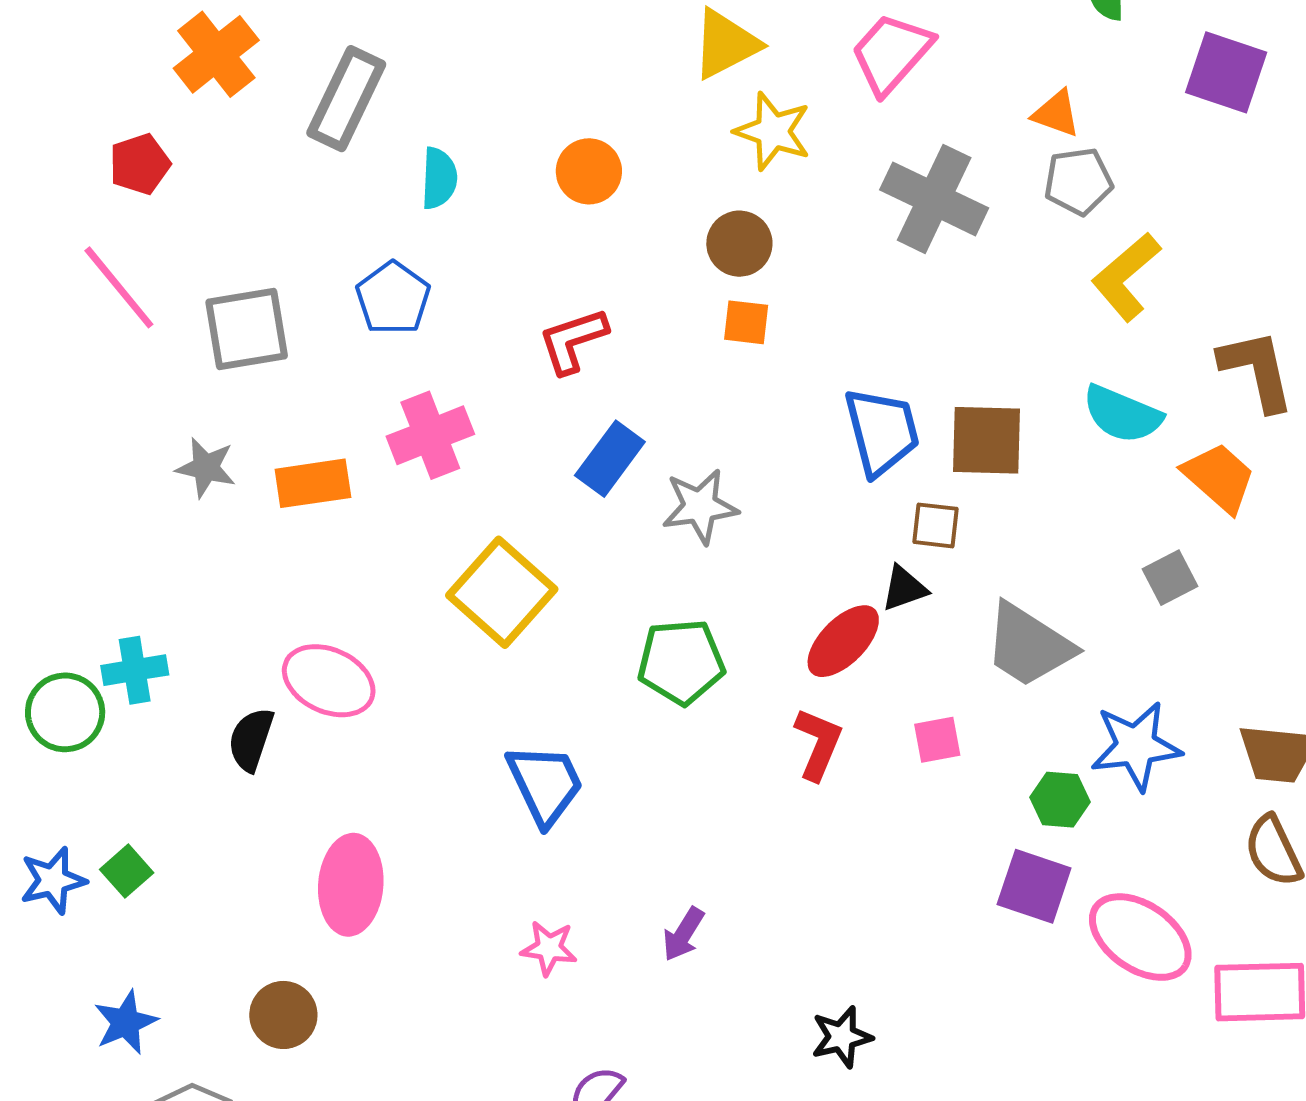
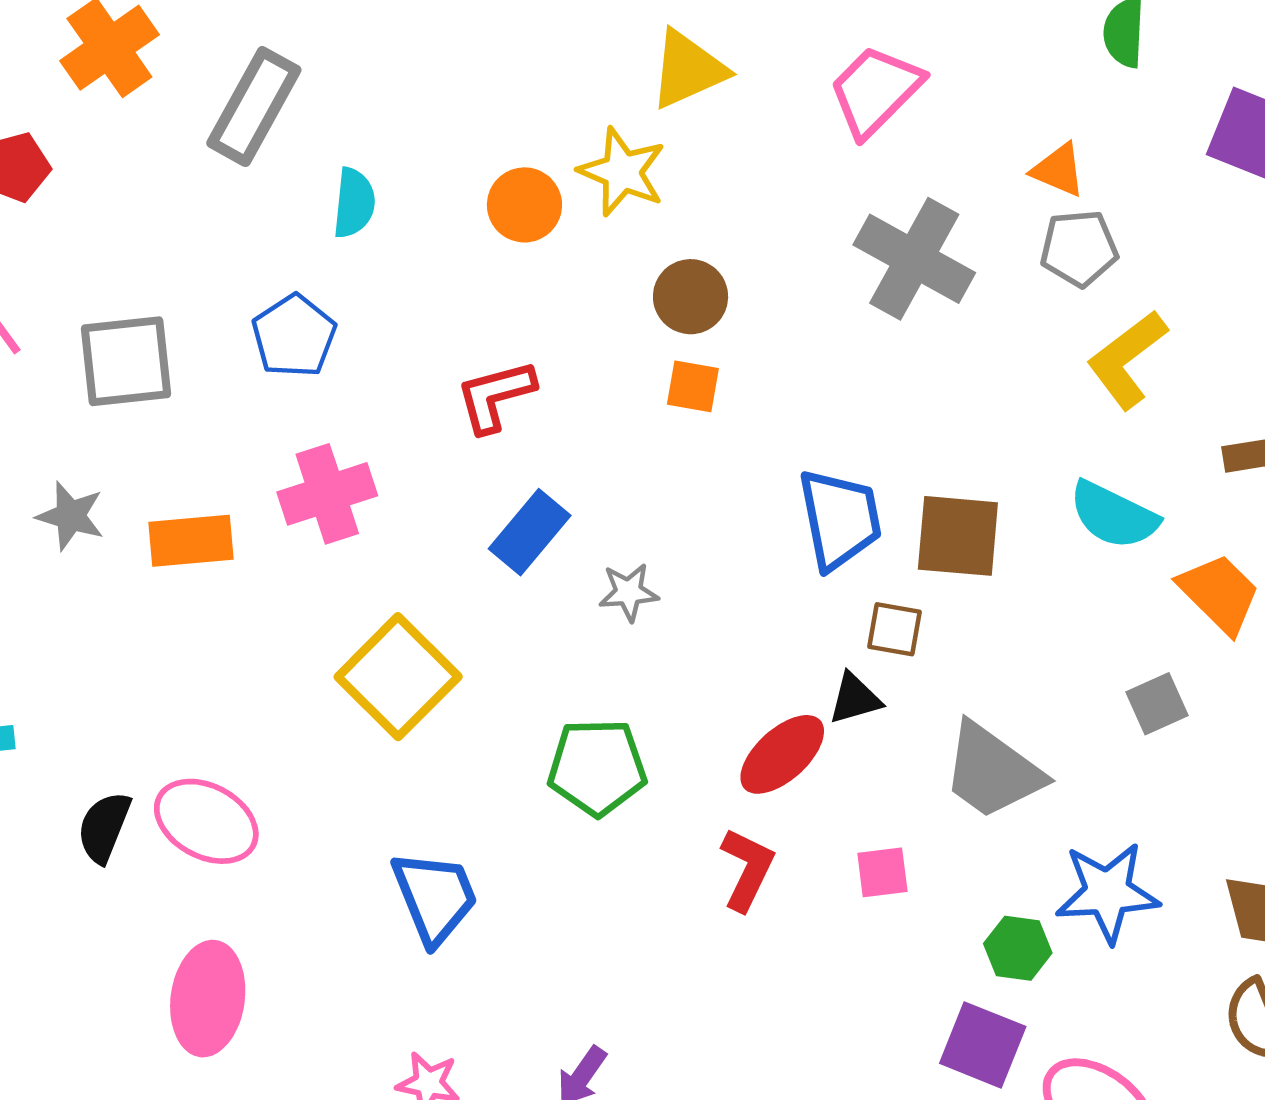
yellow star: (773, 131) -> (622, 172), moved
gray star: (700, 506) -> (629, 592), size x0.7
pink ellipse: (329, 681) -> (206, 821), moved

